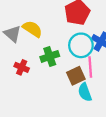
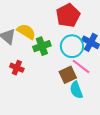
green cross: (50, 56) -> (42, 46), moved
pink line: (90, 67) -> (81, 66), turned -48

